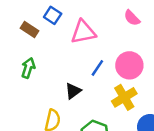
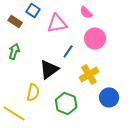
pink semicircle: (132, 18) -> (86, 12), moved
pink circle: (129, 65) -> (95, 38), moved
black triangle: (73, 91) -> (49, 69), size x1.5

